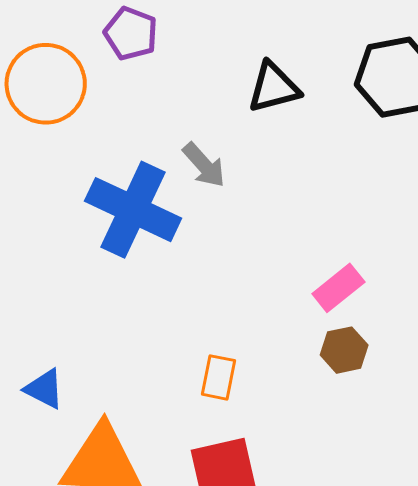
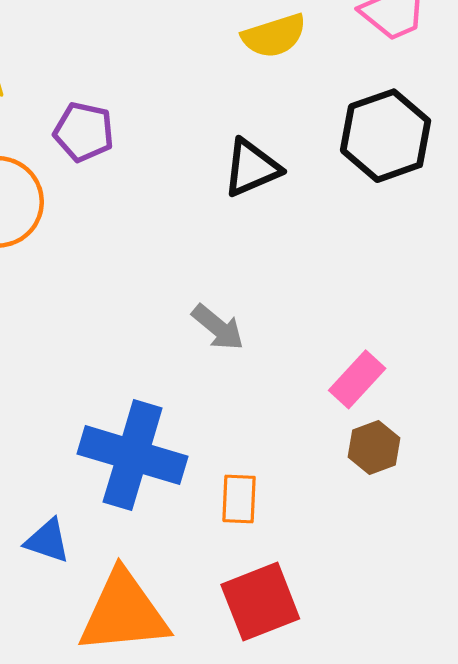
gray arrow: (204, 165) -> (218, 327), moved
blue cross: (133, 210) -> (133, 455), moved

